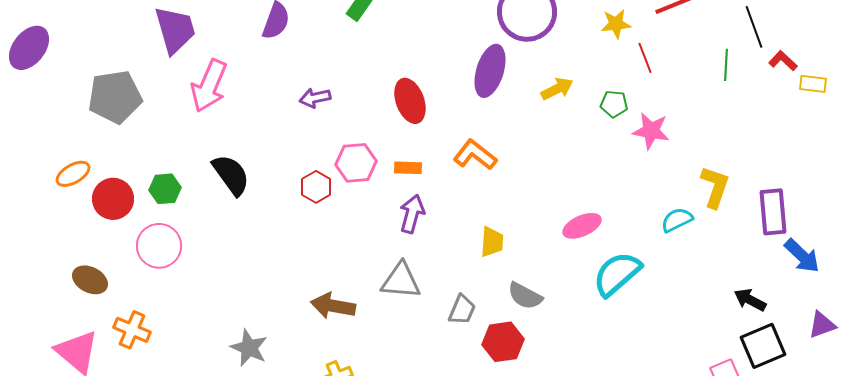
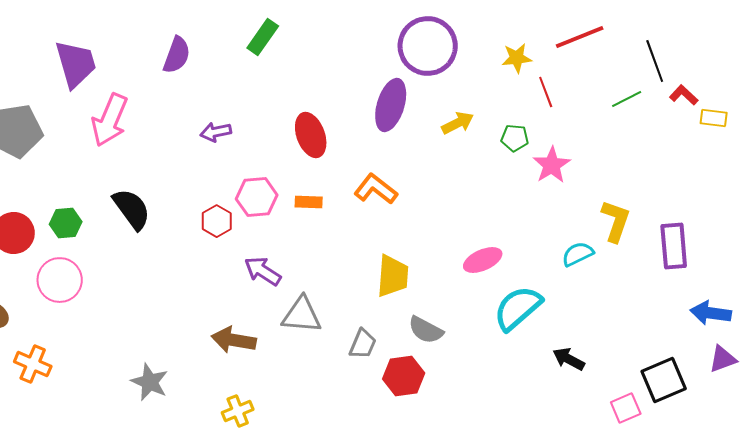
green line: (726, 65) -> (627, 99), turned 60
pink star: (651, 131) -> (552, 165), turned 30
purple arrow: (412, 214) -> (263, 271), moved, turned -72
yellow trapezoid: (492, 242) -> (393, 276), size x1.4
blue arrow: (802, 256) -> (711, 313), moved, turned 144
black arrow: (750, 300) -> (569, 359), moved

